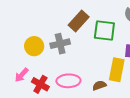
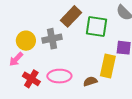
pink arrow: (22, 75) -> (16, 59), moved

